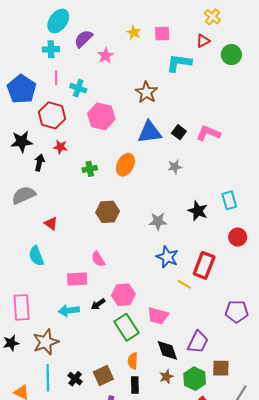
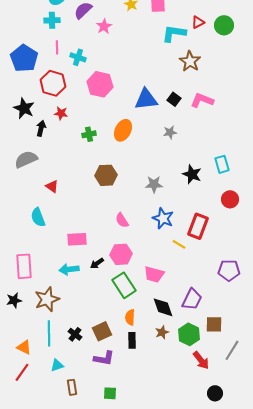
red triangle: (203, 41) -> (198, 22), moved
brown star: (146, 92) -> (190, 61), moved
black star: (22, 142) -> (24, 108), turned 30
pink semicircle: (98, 259) -> (122, 220), moved

